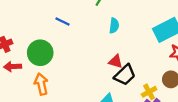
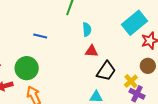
red triangle: (116, 61) -> (92, 51), moved

